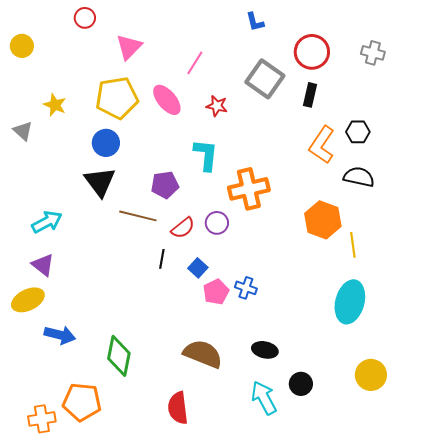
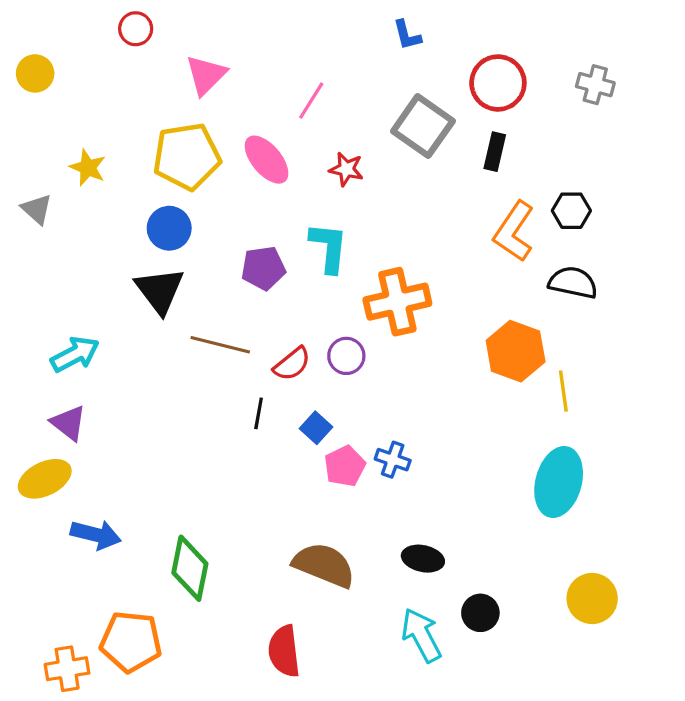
purple pentagon: (165, 185) -> (263, 268), moved

